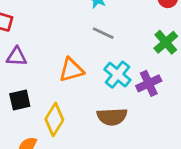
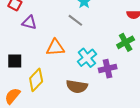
gray line: (103, 33) -> (75, 20), moved
purple triangle: (17, 57) -> (29, 23), moved

